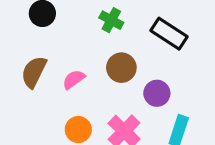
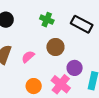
purple circle: (157, 93) -> (75, 68), moved

